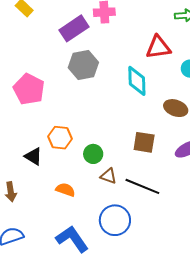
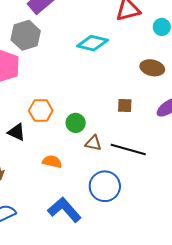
gray hexagon: (83, 65) -> (26, 35), moved
cyan diamond: (137, 81) -> (93, 43), moved, turned -68
brown square: (144, 142) -> (125, 105), size x0.7

